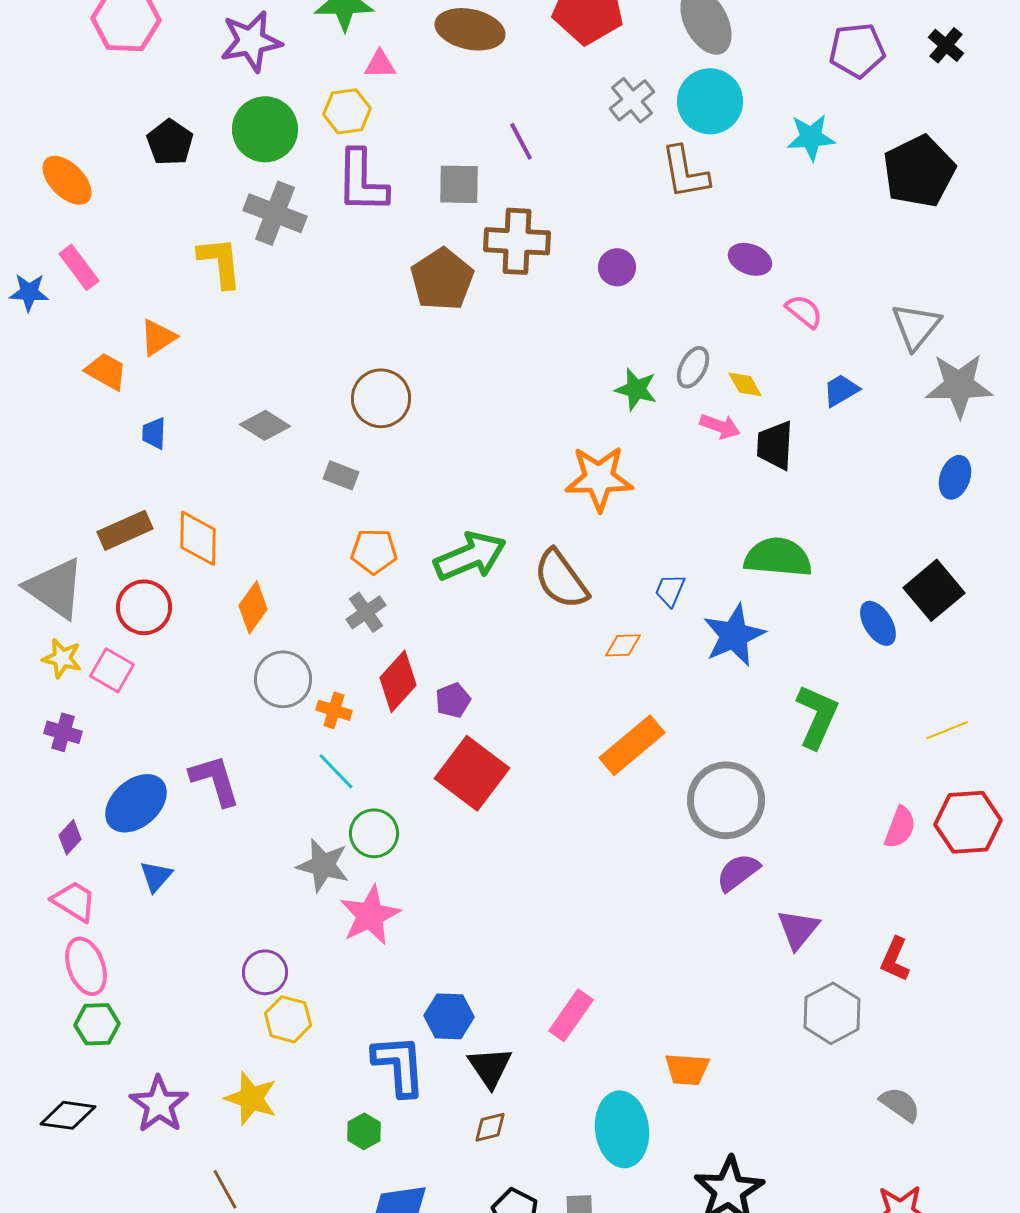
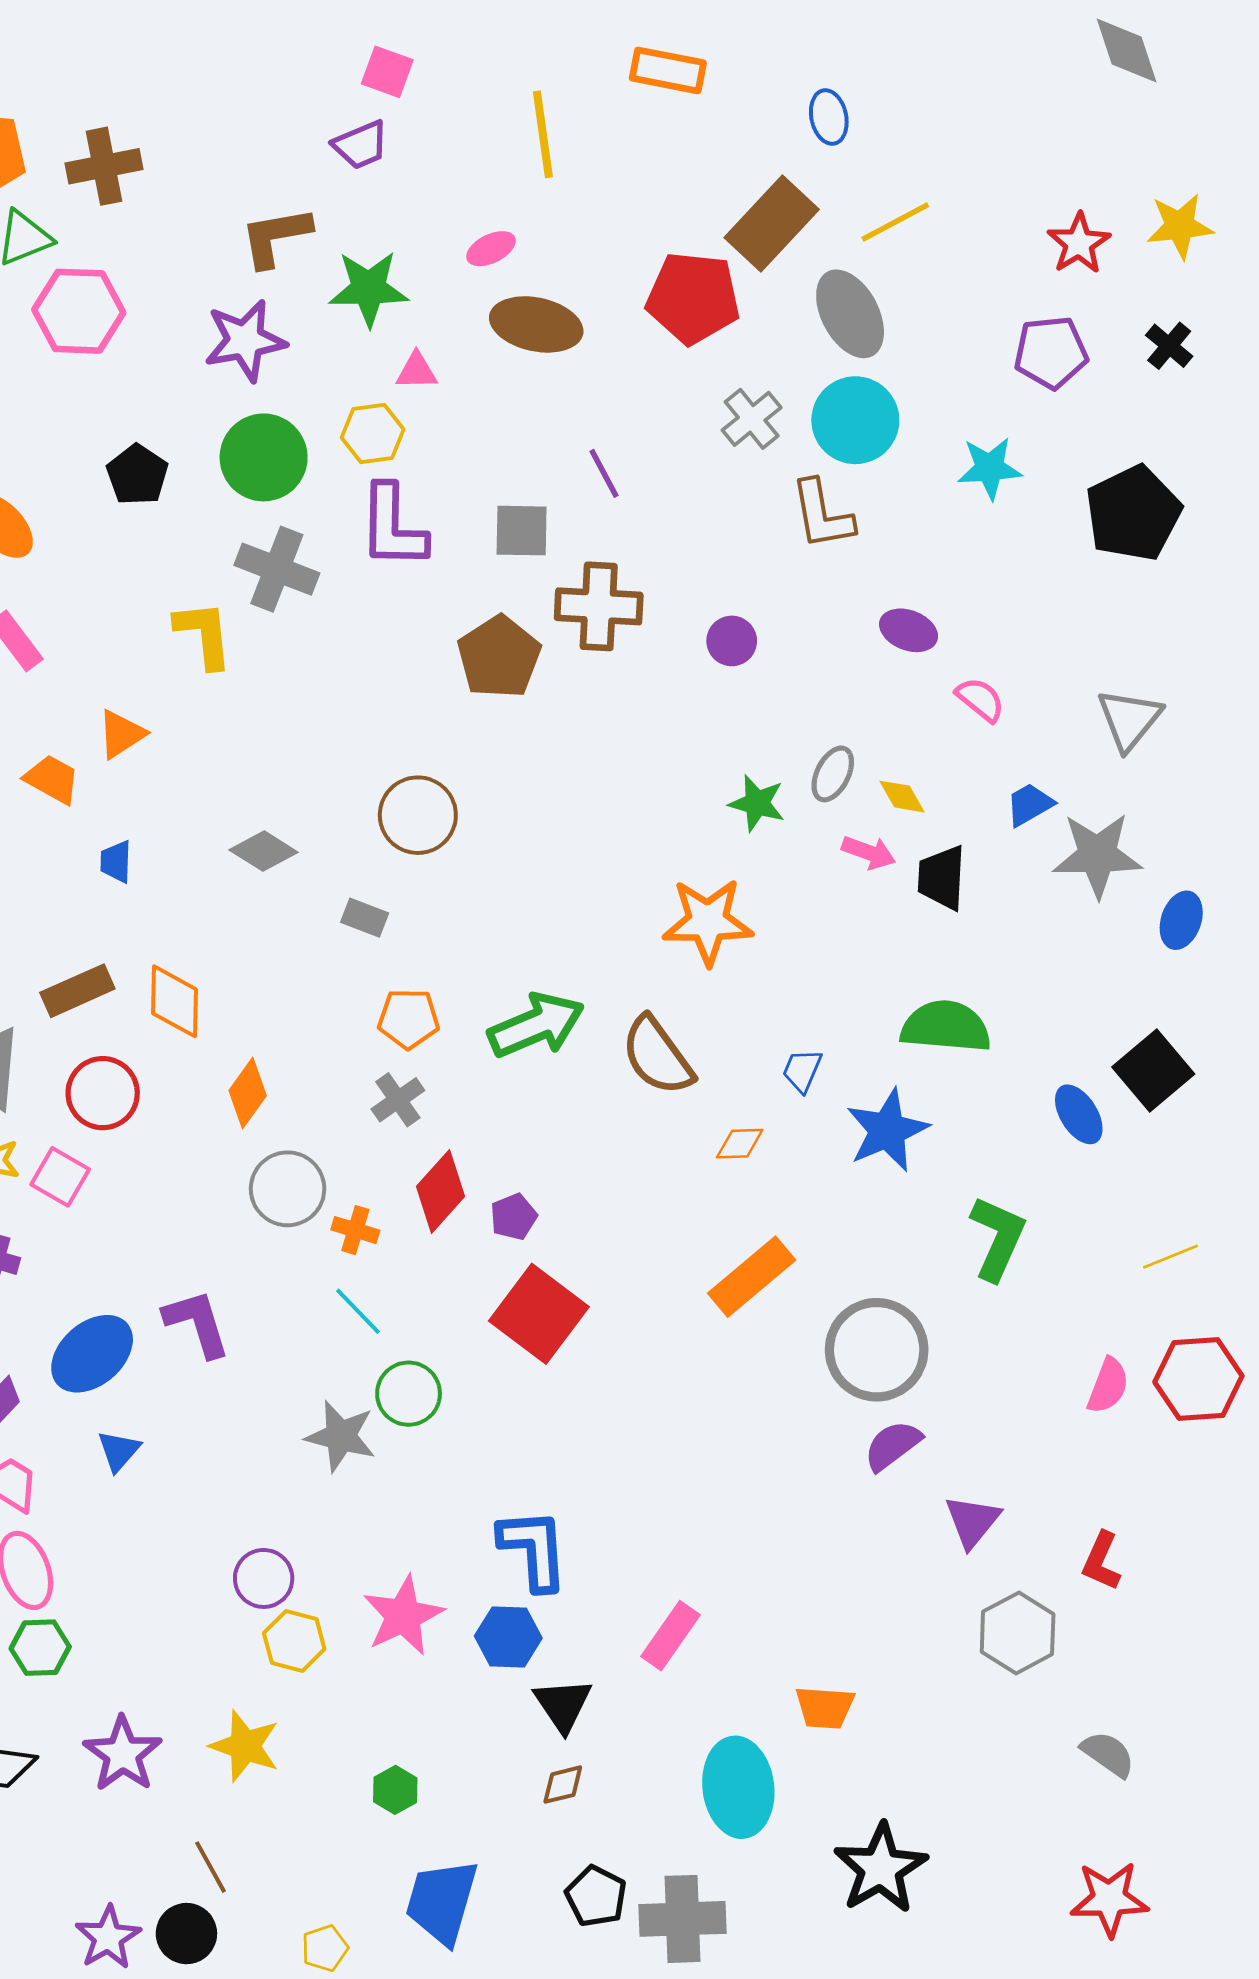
gray star: (959, 385) -> (1097, 855), moved
pink star: (370, 915) -> (403, 1616), moved
blue L-shape: (399, 1065) -> (534, 1549), moved

